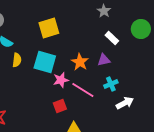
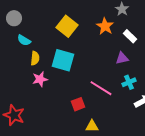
yellow square: (49, 28) -> (67, 26), turned -35
orange star: (80, 62) -> (105, 26), moved
pink star: (61, 80) -> (40, 79), moved

